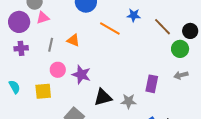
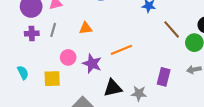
brown line: (163, 27) -> (172, 29), moved
orange line: (110, 29) -> (121, 50), moved, turned -55
orange triangle: (73, 40) -> (86, 28), turned -32
gray line: (51, 45) -> (53, 30), moved

